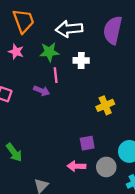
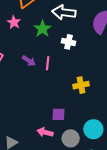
green star: (49, 52) -> (42, 29), turned 30
pink line: (56, 75) -> (48, 63), moved

